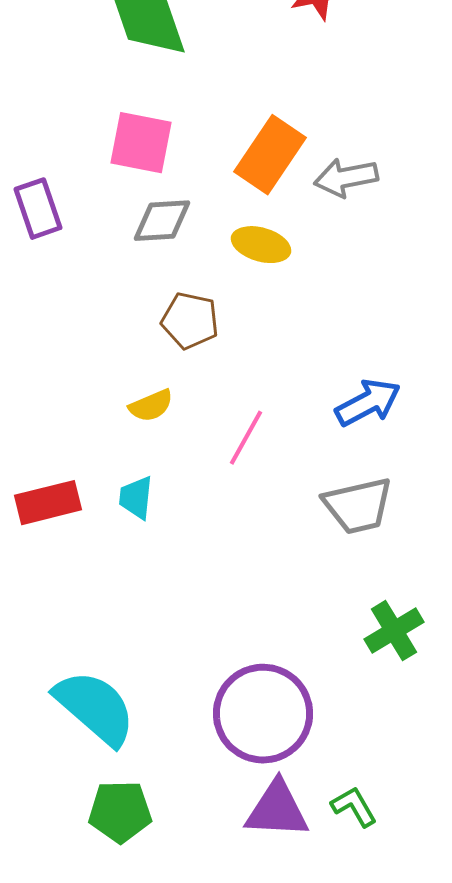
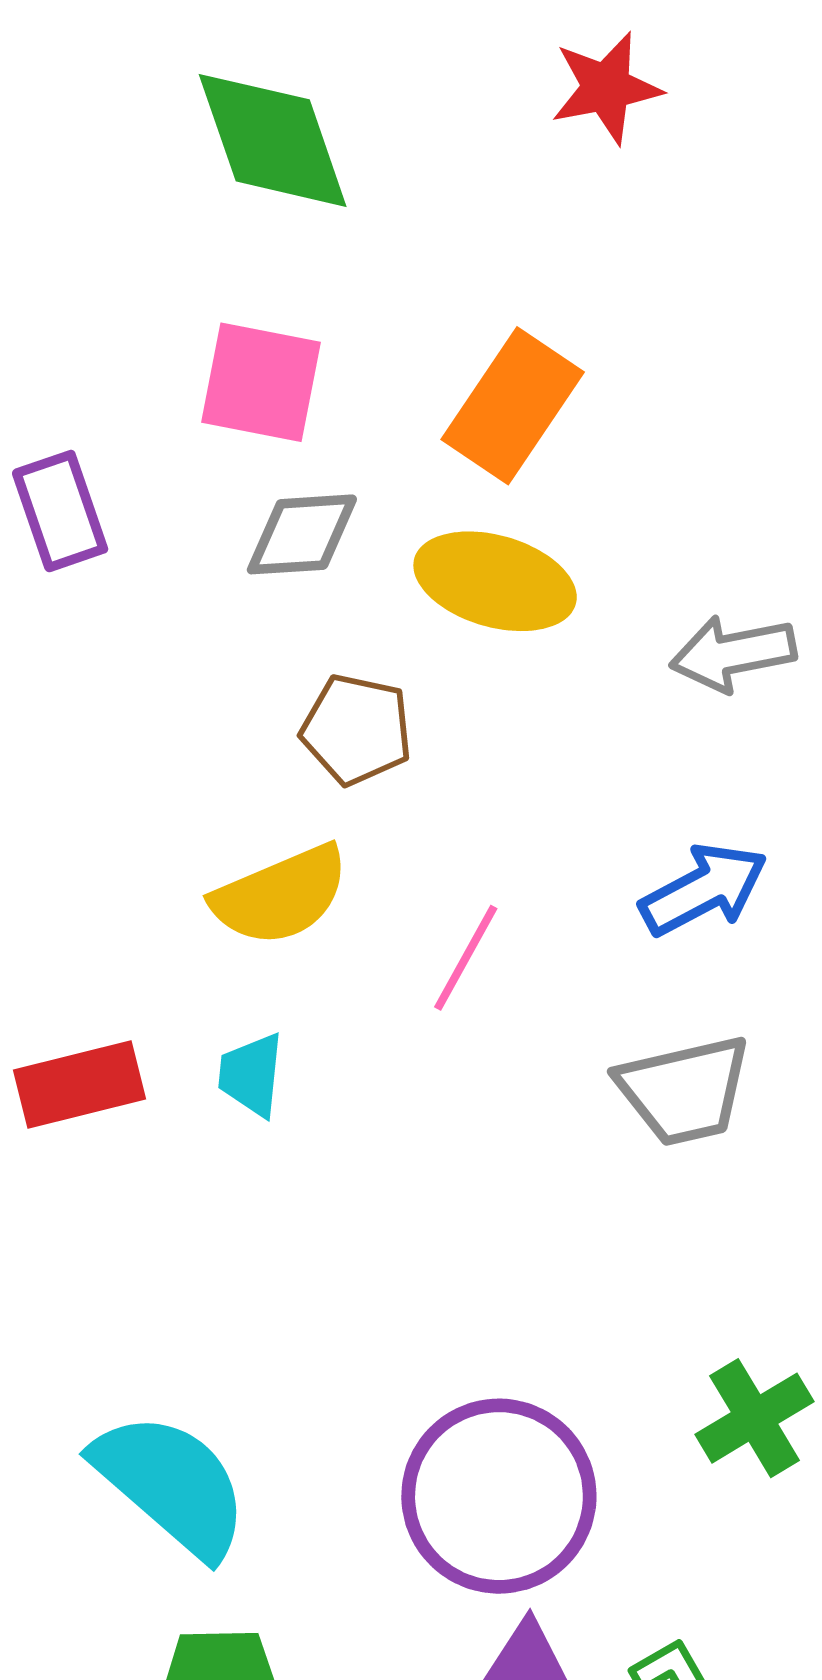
gray arrow: (346, 178) -> (733, 653), moved
yellow ellipse: (261, 245) -> (495, 581), size x1.4
yellow semicircle: (151, 406) -> (280, 895), size x1.6
green cross: (394, 631) -> (754, 1418), moved

